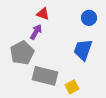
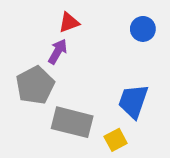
red triangle: (43, 14) -> (69, 23), turned -40
blue trapezoid: (83, 50) -> (133, 101), moved

